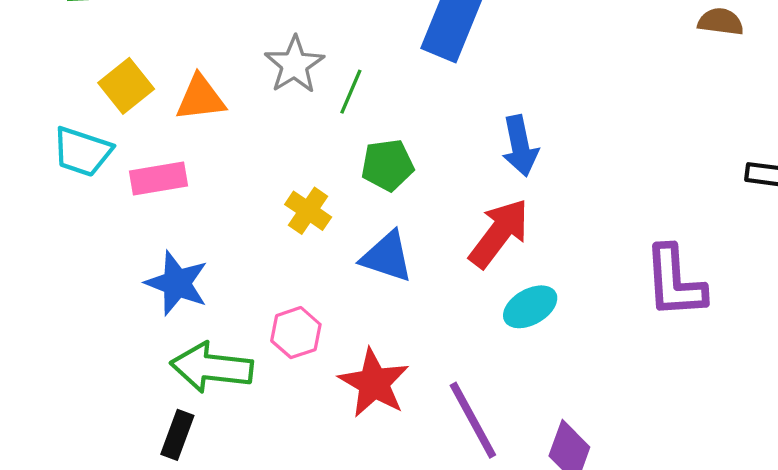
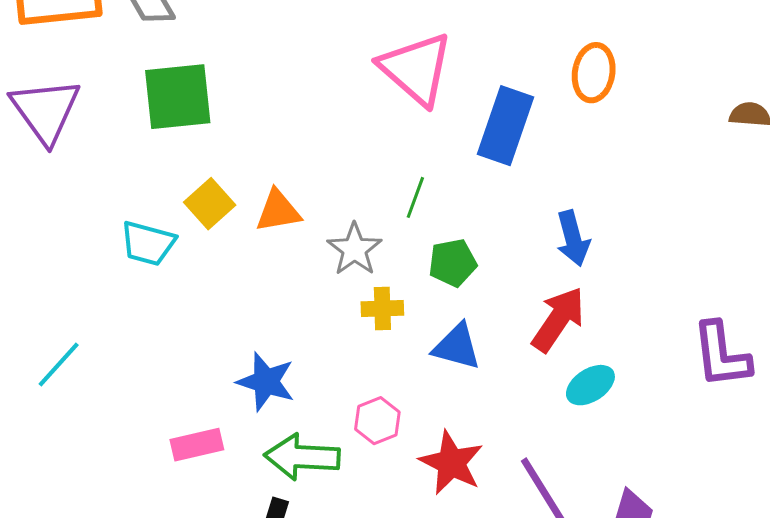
gray star: (294, 65) -> (355, 249), moved
cyan trapezoid: (82, 152) -> (148, 243), moved
pink rectangle: (159, 178) -> (197, 445), moved
yellow cross: (308, 211) -> (382, 309), turned -33

